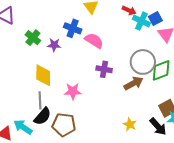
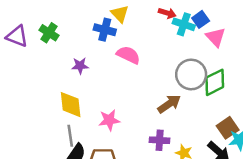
blue cross: (73, 28) -> (105, 30), moved
green cross: (33, 38) -> (49, 33), moved
purple cross: (104, 69) -> (160, 140), moved
brown arrow: (133, 83) -> (169, 104), moved

